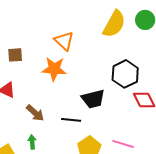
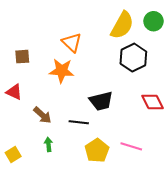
black hexagon: (125, 74) -> (133, 58), moved
green arrow: (32, 142) -> (48, 144), moved

